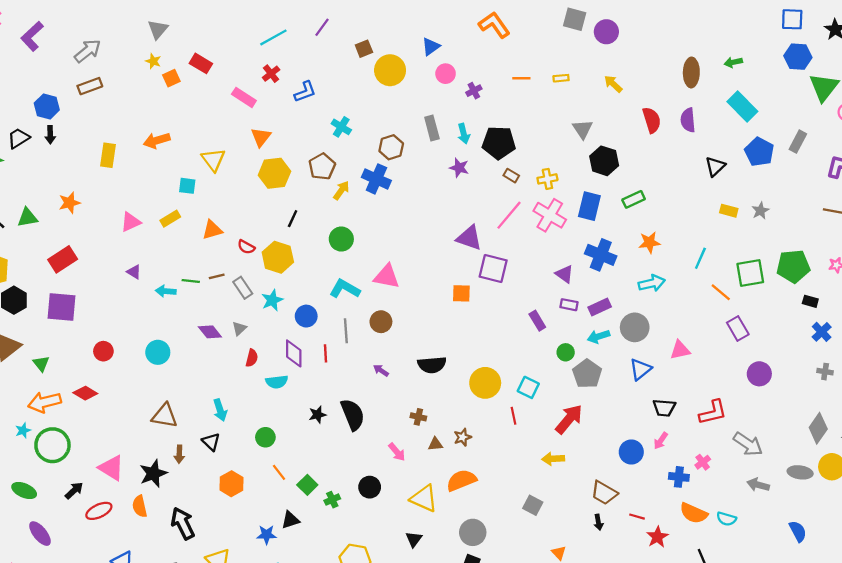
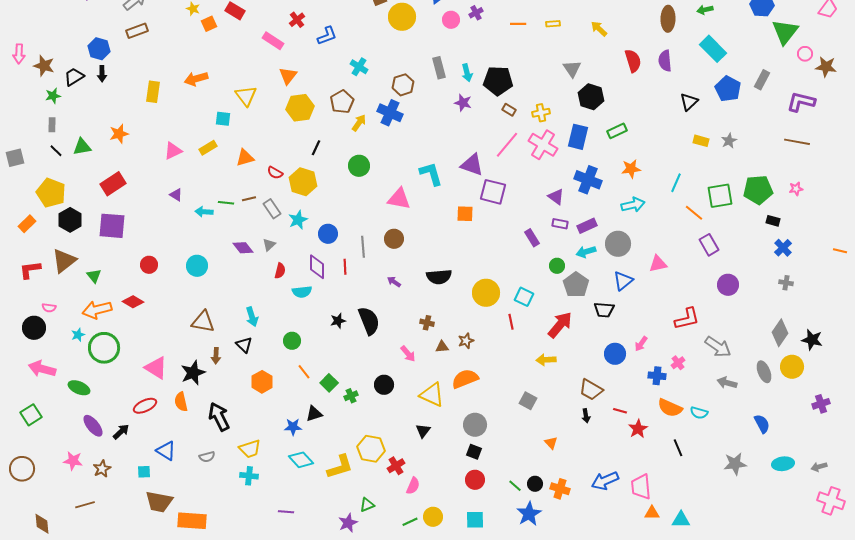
purple cross: (474, 91) -> (476, 13), moved
cyan L-shape: (345, 289) -> (431, 174), moved, turned 44
black trapezoid: (664, 408) -> (604, 310), moved
gray ellipse: (800, 472) -> (764, 372), turned 60
black arrow: (74, 491) -> (121, 432), moved

